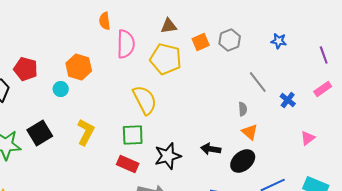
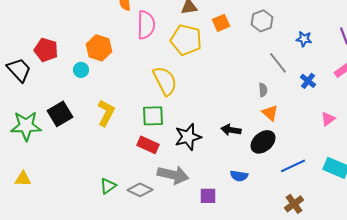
gray hexagon: (230, 40) -> (262, 21), moved
blue star: (279, 41) -> (304, 39), moved

